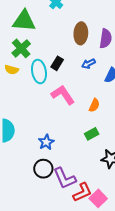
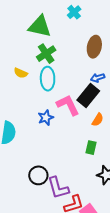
green cross: (21, 48) -> (46, 54), moved
black rectangle: (57, 63) -> (88, 96), moved, size x1.6
green rectangle: (92, 134) -> (91, 148), turned -56
blue star: (46, 142) -> (46, 118), moved

